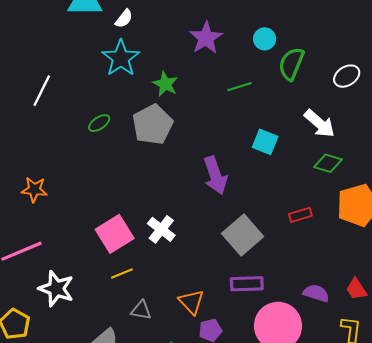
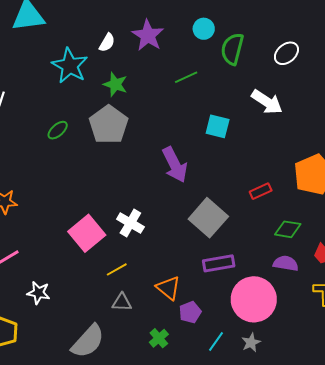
white semicircle: (124, 19) -> (107, 43), moved
green diamond: (328, 163) -> (288, 229), moved
yellow line: (122, 274) -> (117, 269), moved
white star: (56, 289) -> (38, 293), size x0.7

